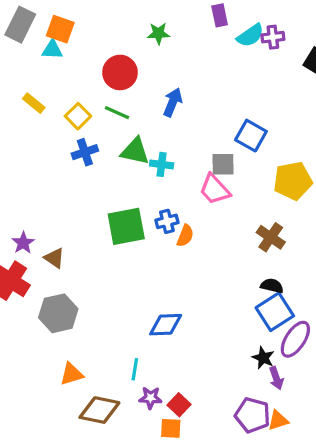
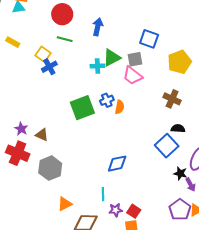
yellow square: (78, 116) -> (43, 54), moved
green triangle: (135, 151) -> (112, 58), moved, turned -30
blue square: (275, 312) -> (167, 146), moved
purple pentagon: (253, 415) -> (180, 210), turned 30

